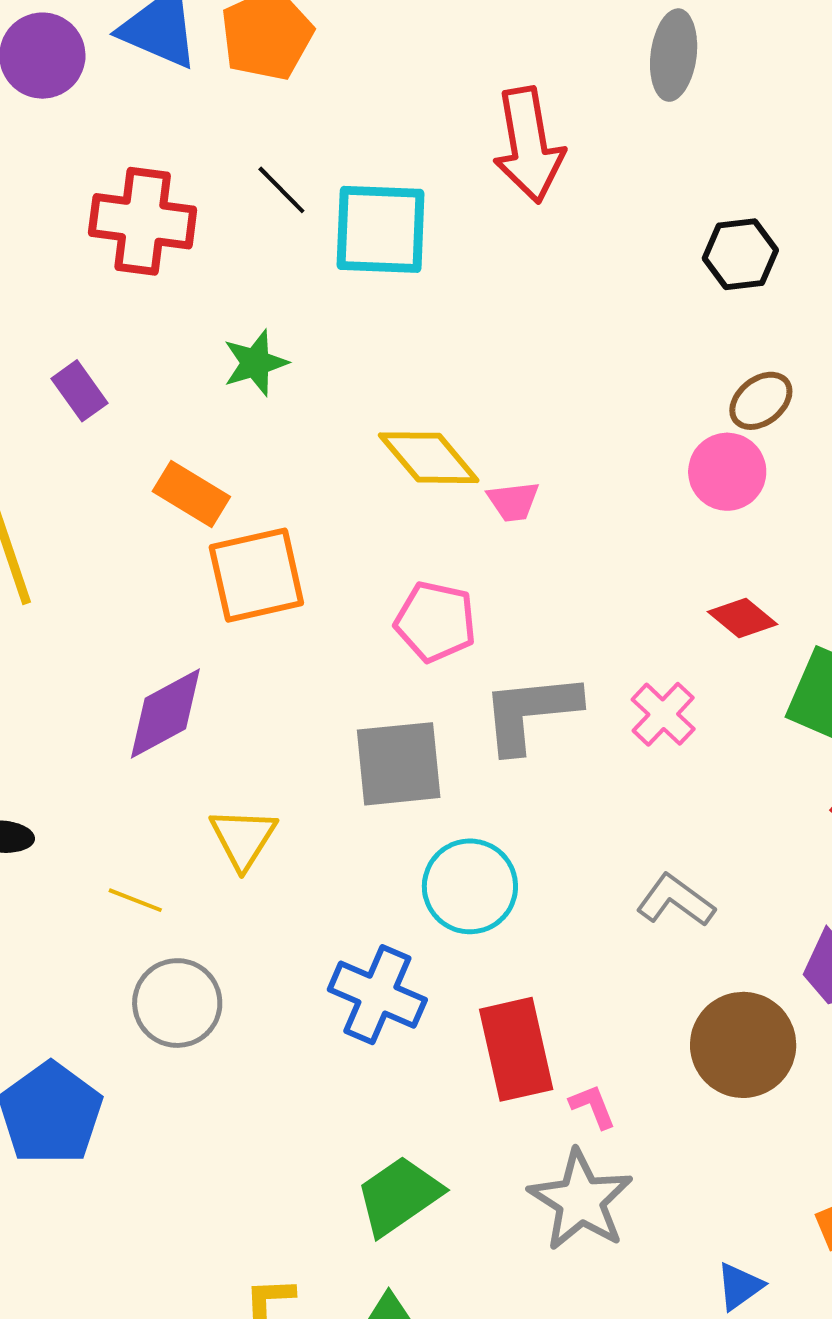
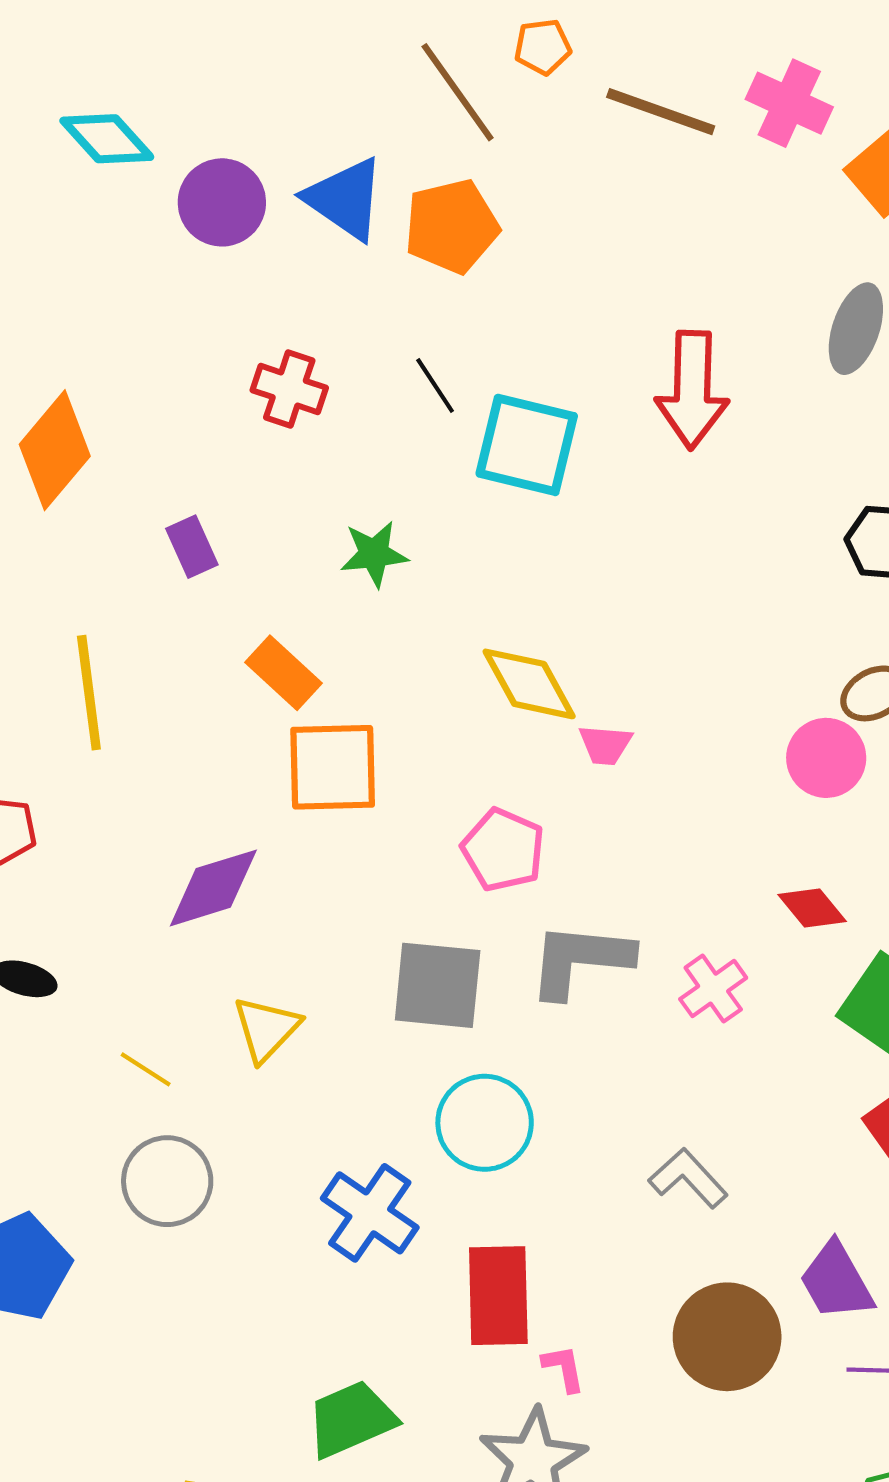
red cross: (143, 221) -> (289, 389), size x0.7

